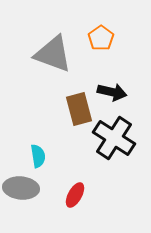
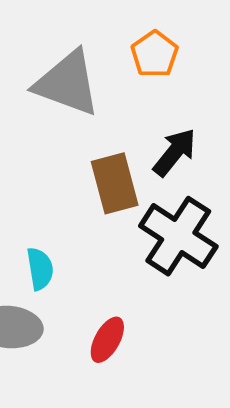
black arrow: (112, 92) -> (175, 152), turned -64

